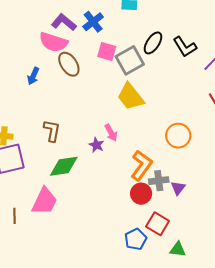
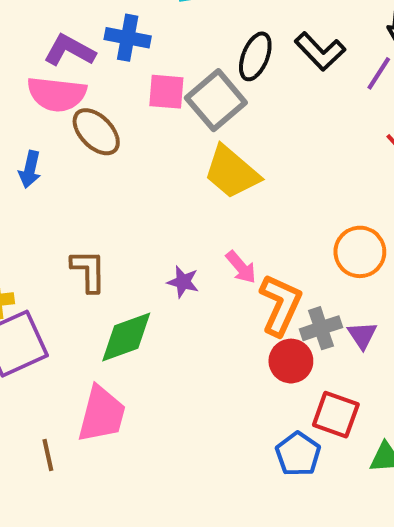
blue cross: (93, 22) -> (128, 38), turned -30
pink arrow: (111, 133) -> (241, 267), moved
orange circle: (178, 136) -> (360, 252), moved

